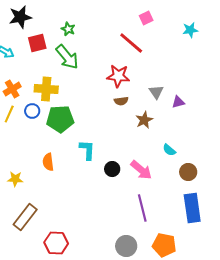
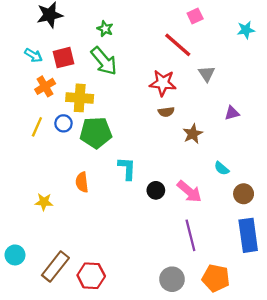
red square: (37, 43) -> (63, 58), moved
orange cross: (12, 89) -> (45, 86), moved
gray triangle: (156, 92) -> (207, 74), moved
brown rectangle: (25, 217) -> (55, 267), moved

